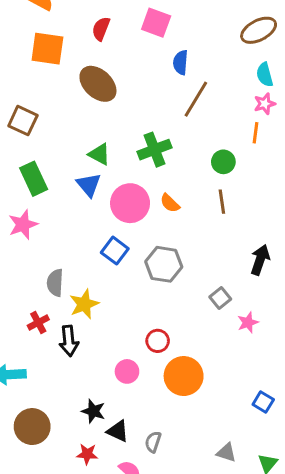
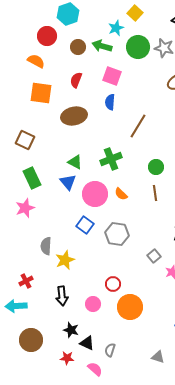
blue semicircle: (181, 62) -> (110, 102), moved
brown ellipse: (98, 84) -> (74, 116), turned -55
red cross: (38, 322) -> (26, 281), moved
black arrow: (69, 341) -> (62, 296), moved

